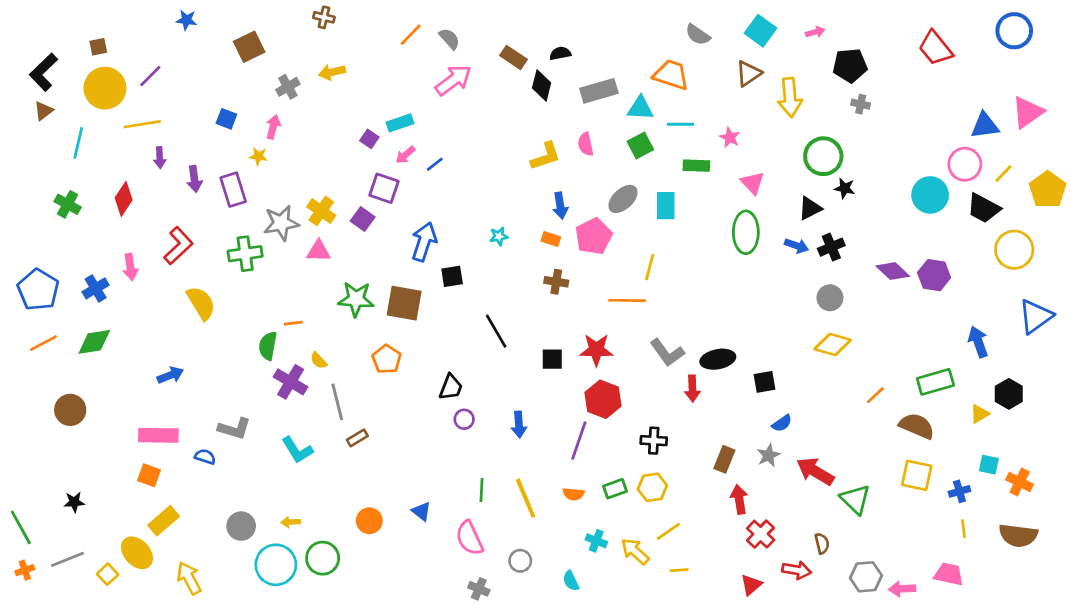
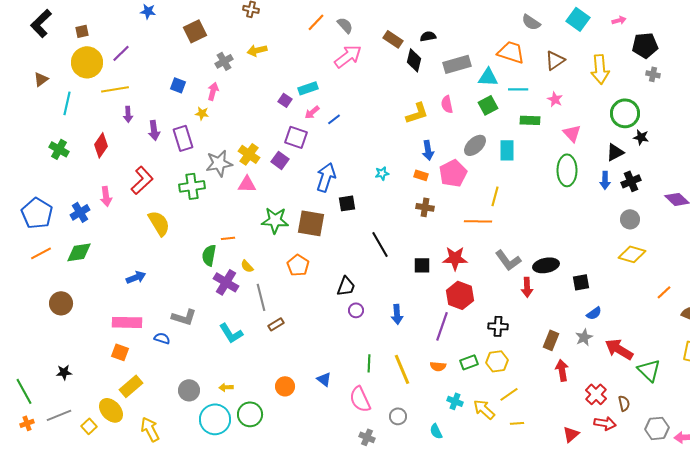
black L-shape: (44, 72) -> (41, 23), moved
brown triangle: (749, 73) -> (555, 60), moved
blue arrow: (797, 246) -> (605, 180), turned 72
red cross: (761, 534) -> (596, 394), moved

